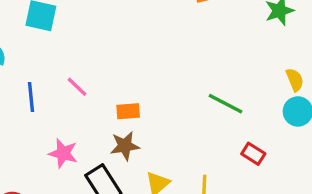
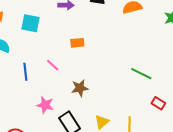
orange rectangle: (128, 111) -> (77, 43), moved
brown star: (125, 146) -> (80, 88), moved

